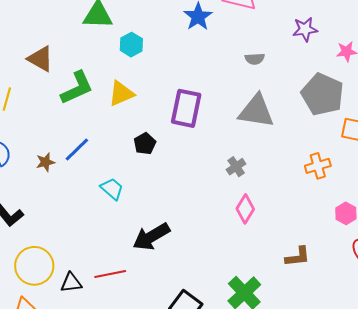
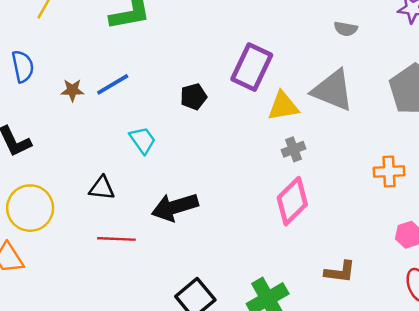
yellow triangle: (121, 93) -> (283, 106), moved
pink diamond: (245, 209) -> (292, 201), size x1.4
black triangle: (71, 283) -> (102, 188), moved

